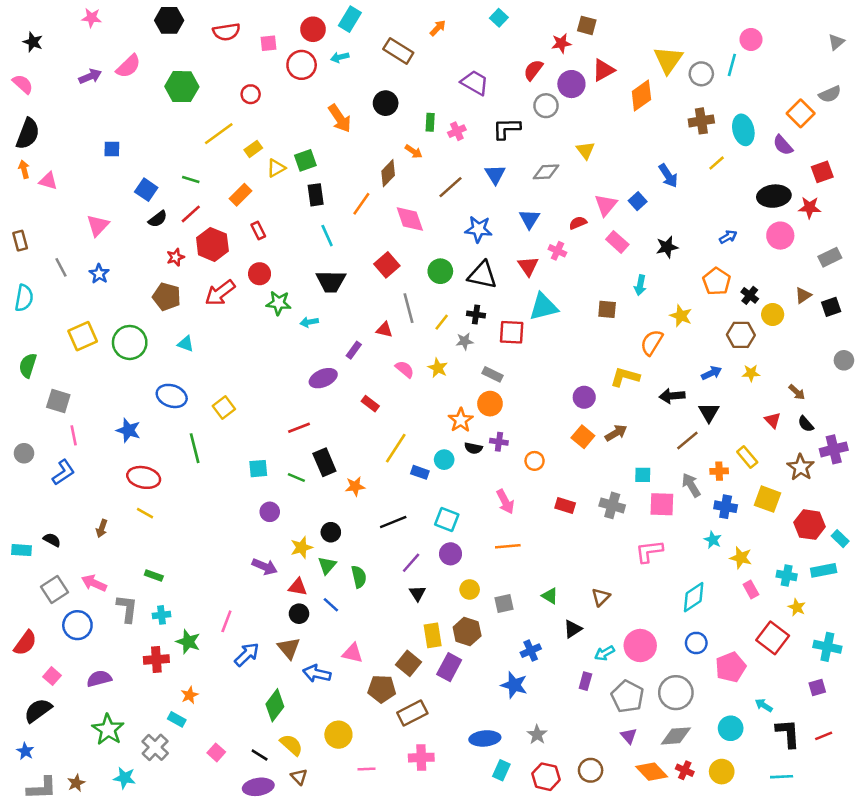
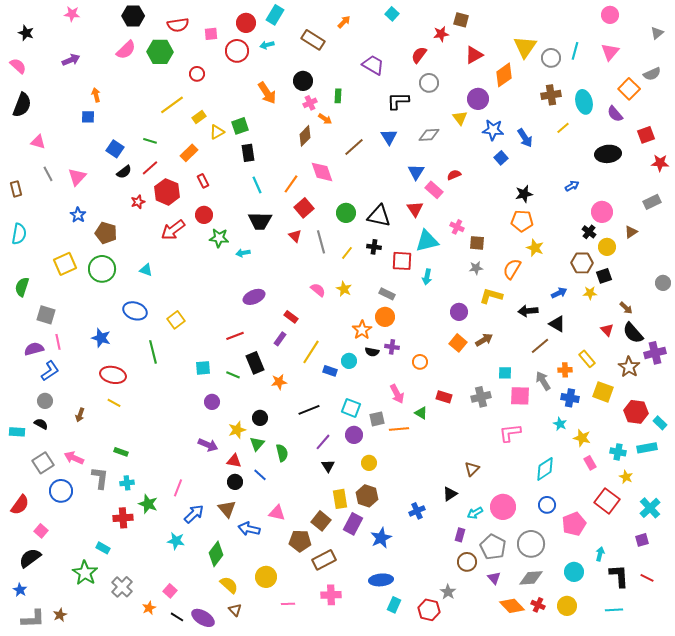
pink circle: (751, 39) -> (610, 15), moved
pink semicircle: (128, 66) -> (126, 50), moved
purple circle: (571, 84) -> (478, 99), moved
green hexagon: (182, 87) -> (160, 52), moved
pink cross: (457, 131) -> (310, 103), moved
orange arrow: (24, 169) -> (96, 95), moved
orange line: (361, 204) -> (291, 184), moved
pink triangle: (606, 205) -> (610, 52), moved
red star: (810, 208) -> (660, 163), moved
blue star: (479, 229) -> (493, 130), moved
pink circle: (780, 236) -> (602, 212), moved
pink rectangle: (617, 242) -> (434, 190), moved
pink cross: (557, 251) -> (457, 227), moved
gray line: (61, 267) -> (48, 174), moved
orange pentagon: (717, 281) -> (522, 221), moved, turned -30
cyan arrow: (640, 285) -> (427, 277), moved
brown pentagon: (167, 297) -> (106, 233), moved
black square: (831, 307) -> (604, 276), moved
red triangle: (384, 330) -> (295, 236), moved, turned 32
gray star: (465, 341) -> (476, 268), moved
purple rectangle: (354, 350) -> (280, 339), moved
black triangle: (709, 413) -> (557, 324), turned -30
black semicircle: (806, 424) -> (633, 333), size x1.6
gray circle: (24, 453) -> (45, 401), moved
gray cross: (612, 505) -> (481, 397), turned -30
green triangle: (550, 596) -> (421, 413), moved
gray square: (504, 603) -> (377, 419), moved
cyan cross: (827, 647) -> (650, 508), turned 35
purple semicircle: (99, 679) -> (34, 349), moved
blue star: (514, 685) -> (381, 538), moved, turned 30
orange star: (190, 695) -> (149, 608), moved
cyan arrow: (764, 705) -> (600, 554), turned 72
cyan rectangle: (177, 719) -> (103, 548), moved
gray star: (537, 735) -> (448, 592), moved
red line: (824, 736) -> (647, 578), turned 48
black line: (260, 755) -> (177, 617), moved
brown circle: (591, 770) -> (467, 562), moved
cyan star: (125, 778) -> (176, 541), moved
purple ellipse: (258, 787) -> (203, 618), turned 40

